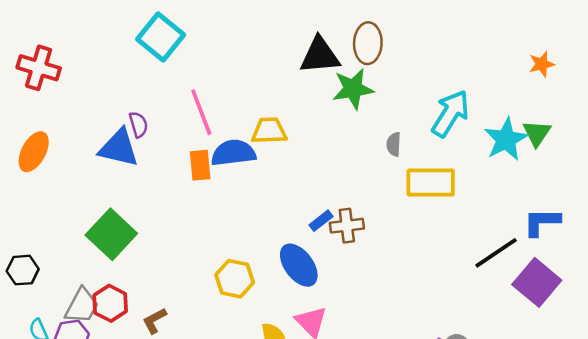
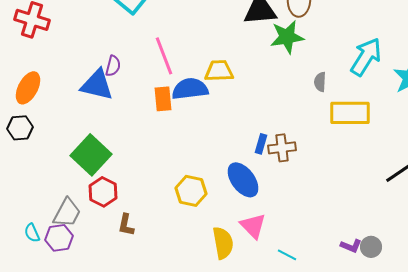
purple semicircle: (138, 125) -> (113, 66), turned 30
blue rectangle: (321, 221) -> (261, 144), turned -36
black hexagon: (23, 270) -> (20, 128), moved
red hexagon: (110, 303) -> (103, 192), moved
brown L-shape: (154, 321) -> (126, 225), turned -50

